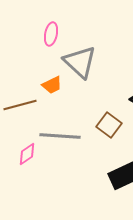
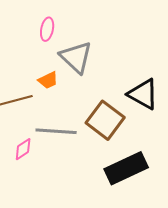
brown square: (109, 125) -> (105, 120), size x1.5

